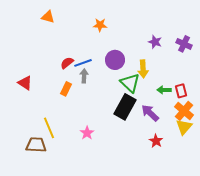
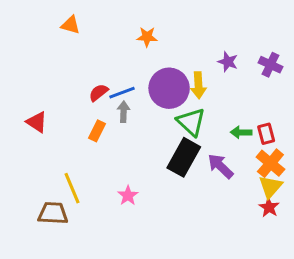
purple circle: (115, 60) -> (169, 88), size x1.4
yellow arrow: (143, 69) -> (198, 85), moved
red star: (156, 141) -> (269, 207), moved

